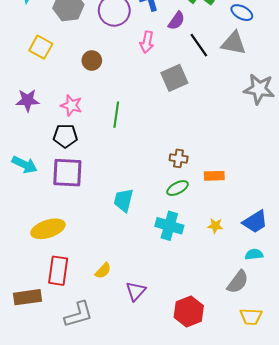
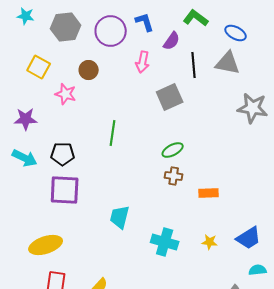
black line: (199, 45) -> (194, 65), turned 30
brown circle: (92, 60) -> (89, 70), moved
pink star: (71, 105) -> (66, 94), moved
cyan arrow: (24, 165) -> (25, 158), moved
green ellipse: (178, 188) -> (173, 150), moved
cyan semicircle: (254, 254) -> (258, 270), moved

